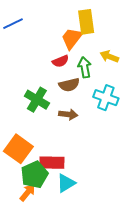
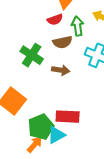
red rectangle: (52, 163) -> (68, 117), moved
green pentagon: (34, 175) -> (41, 127), moved
orange arrow: (28, 192) -> (35, 144), moved

